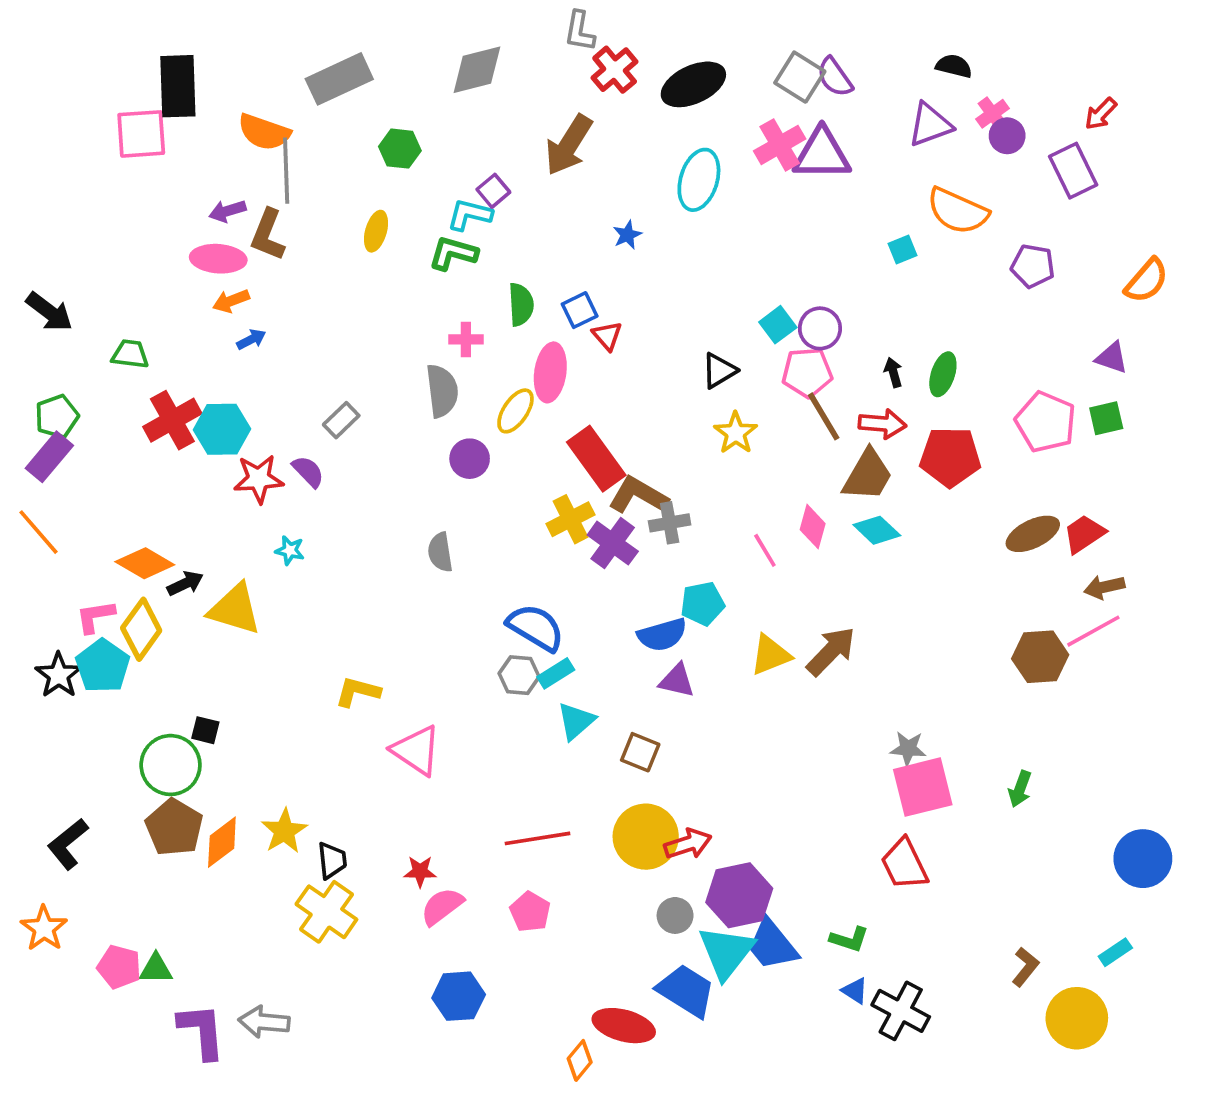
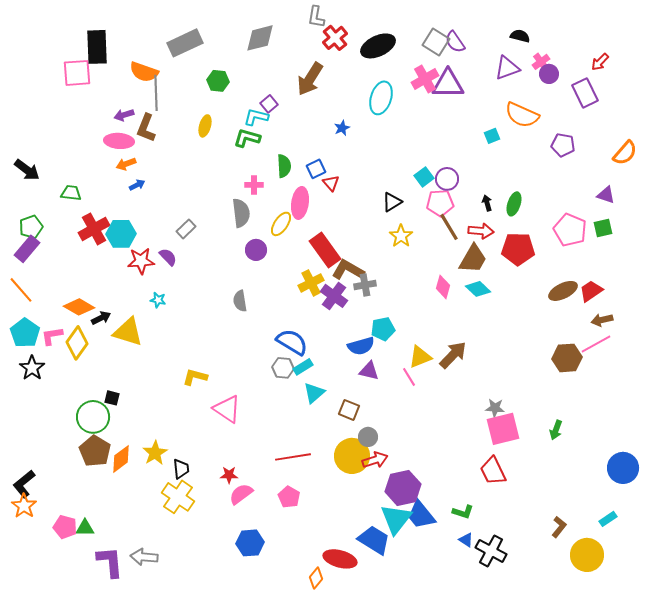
pink line: (765, 550) -> (409, 377), moved
cyan pentagon: (103, 666) -> (25, 333), moved
black L-shape: (68, 844) -> (24, 484), moved
gray circle: (675, 915) -> (368, 437), moved

